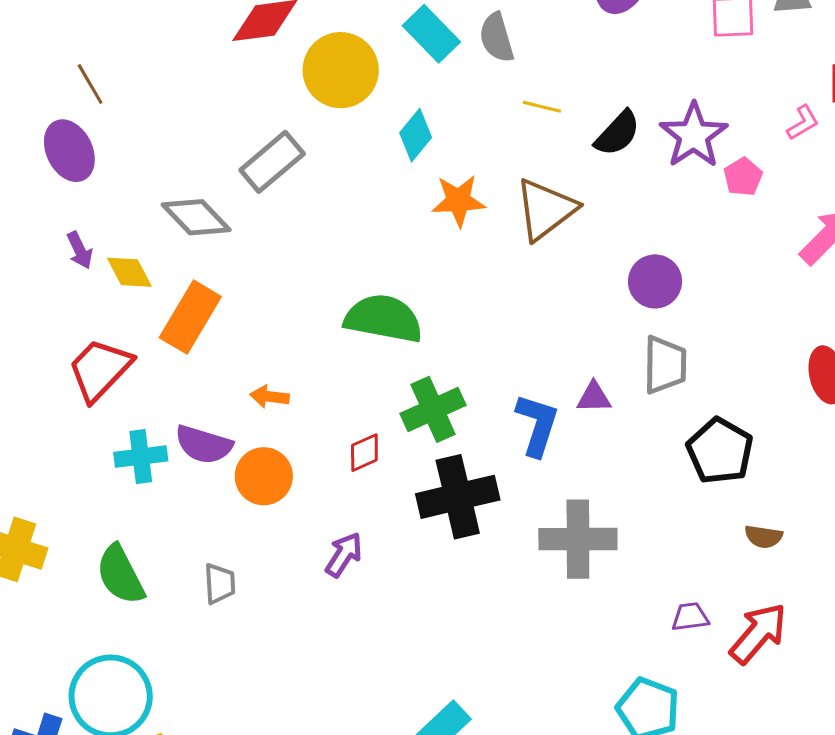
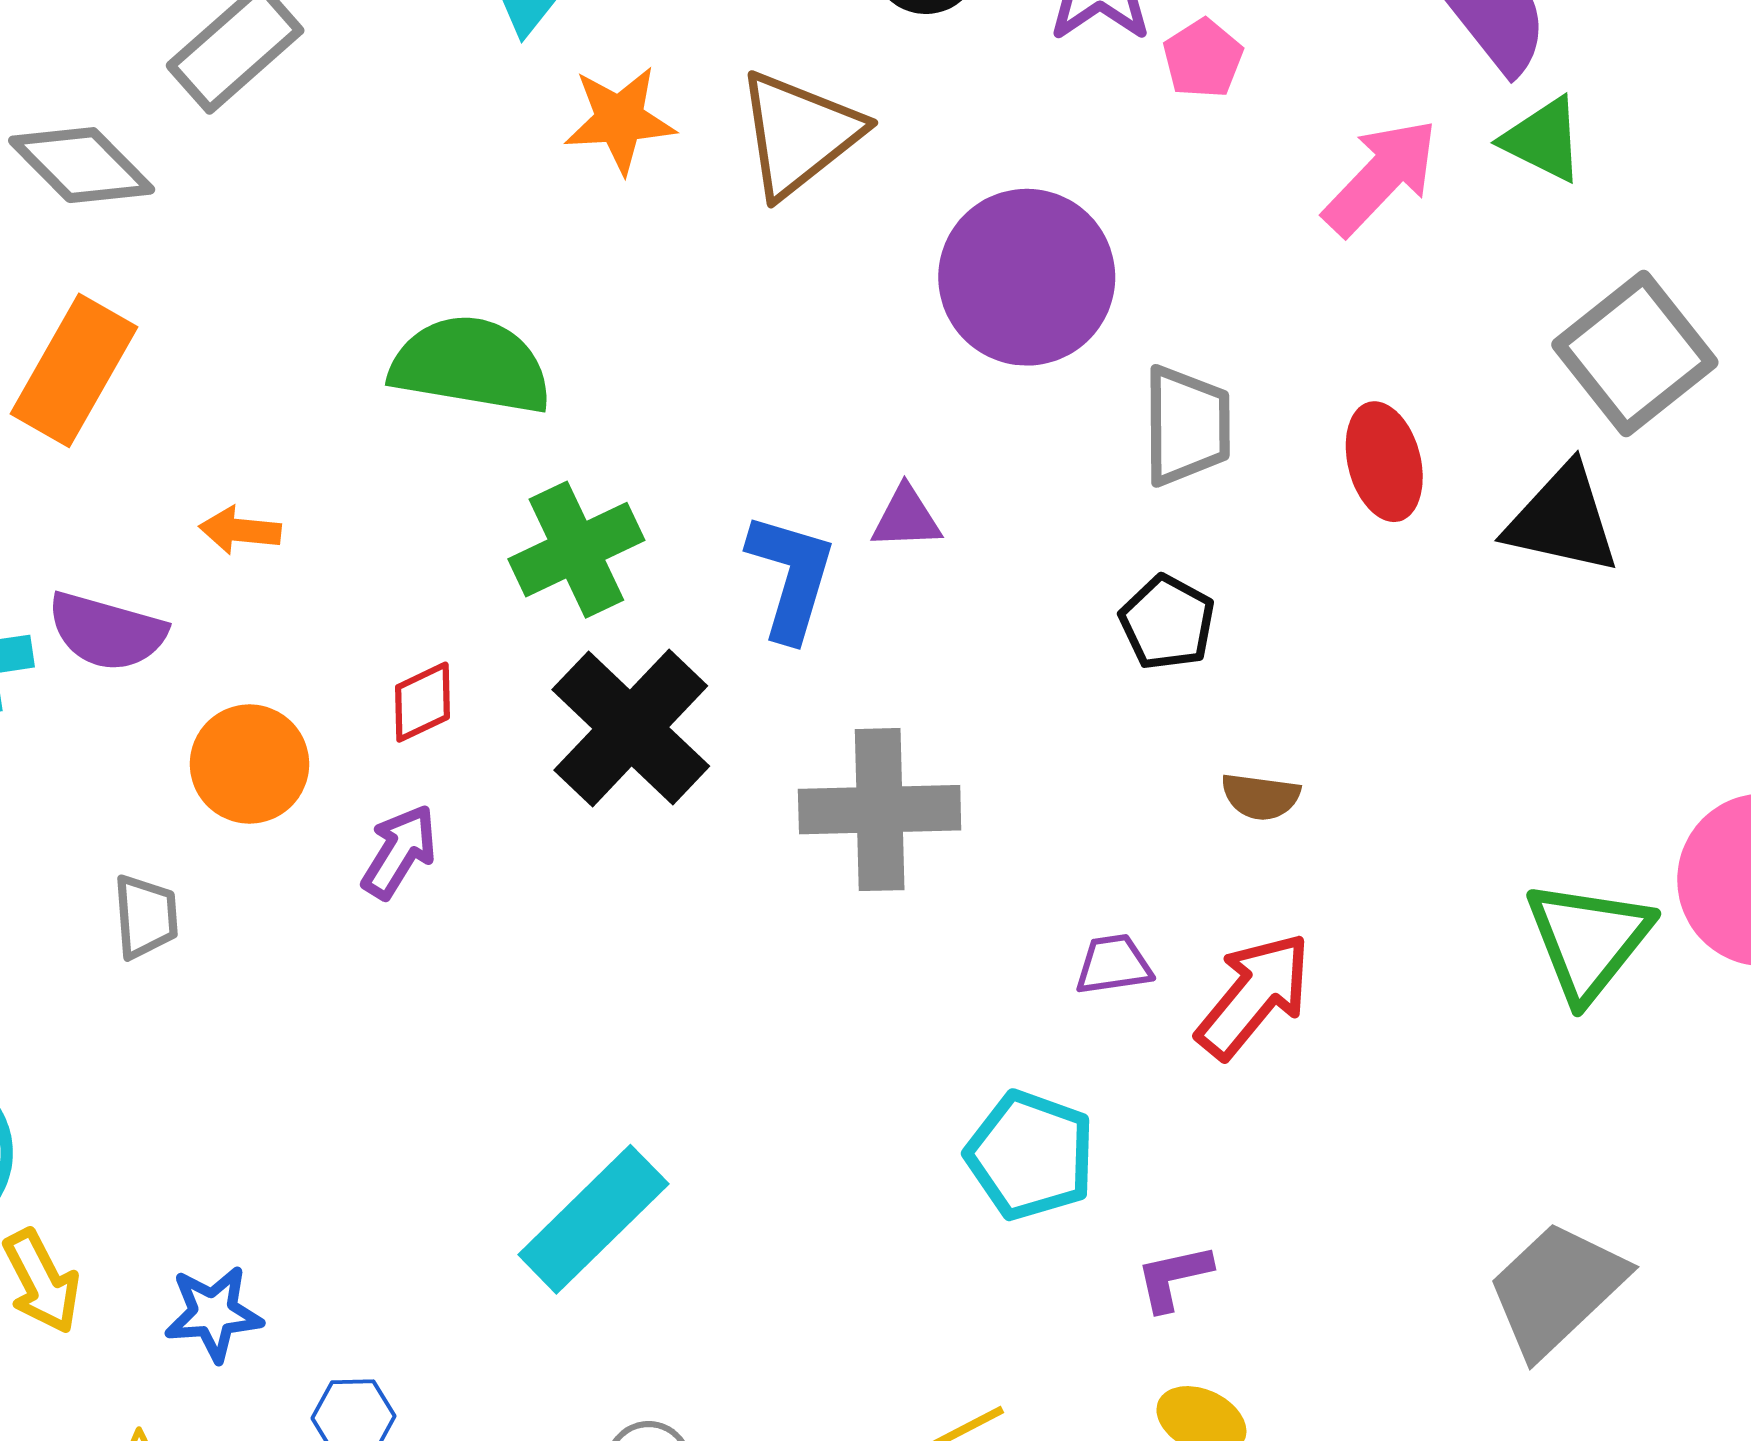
purple circle: (655, 281) -> (1027, 277), size x1.6
gray trapezoid: (665, 365) -> (1187, 426), moved
black pentagon: (720, 451) -> (1167, 622), size x0.7
red diamond: (364, 453) -> (422, 702), moved
orange circle: (264, 476) -> (249, 764), moved
black cross: (458, 497) -> (631, 728), turned -32

